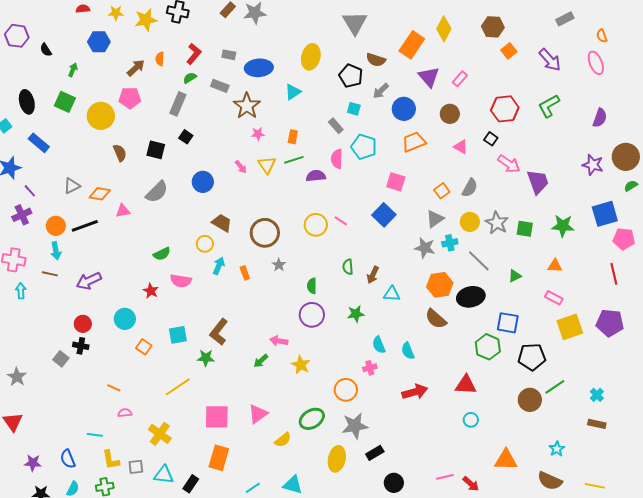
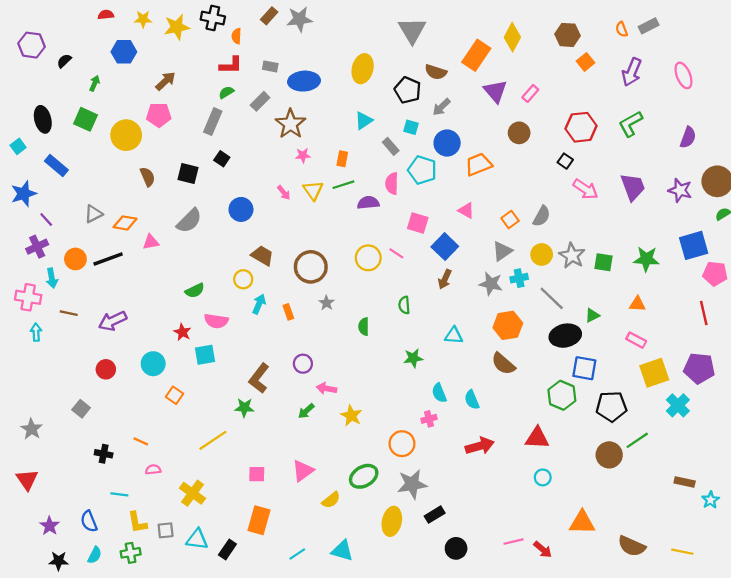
orange semicircle: (602, 36) -> (622, 29), moved
black semicircle: (46, 50) -> (64, 61), turned 80
red L-shape: (194, 54) -> (231, 65), turned 50
orange semicircle: (160, 59) -> (236, 36), moved
purple arrow: (550, 60) -> (632, 72), turned 65
gray rectangle: (220, 86) -> (260, 101), turned -66
cyan triangle: (293, 92) -> (364, 120), moved
blue circle: (404, 109) -> (447, 143), moved
pink triangle: (461, 147) -> (466, 211), moved
pink square: (396, 182) -> (418, 223), moved
purple trapezoid: (538, 182) -> (633, 187), moved
cyan arrow: (56, 251) -> (52, 278), moved
brown arrow: (373, 275) -> (445, 279), moved
black ellipse: (471, 297) -> (565, 336), moved
purple circle: (312, 315) -> (303, 364), moved, size x0.7
cyan square: (178, 335) -> (205, 355), moved
black cross: (81, 346) -> (104, 454), moved
cyan cross: (597, 395) -> (678, 405), moved, size x1.5
pink square: (217, 417) -> (257, 474), size x0.6
cyan star: (557, 449) -> (711, 500), moved
purple star: (33, 463) -> (50, 526), turned 30

